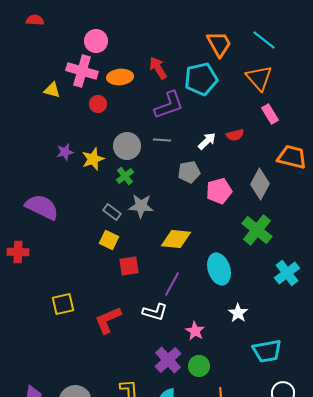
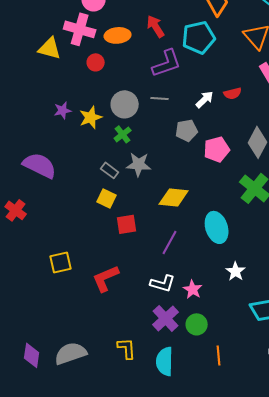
yellow triangle: (52, 90) -> (50, 48), size x1.4
red cross: (18, 252) -> (16, 210), turned 35
white L-shape: (155, 312) -> (163, 283), moved

